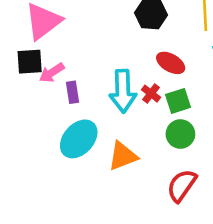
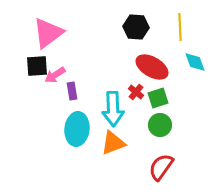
red ellipse: (171, 63) -> (152, 67), size x1.4
cyan arrow: (123, 91) -> (113, 109), moved
cyan ellipse: (79, 139) -> (77, 129), turned -36

